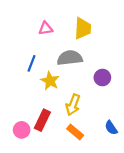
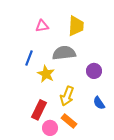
blue semicircle: (111, 128) -> (99, 103), moved
pink circle: (22, 130) -> (50, 128), moved

